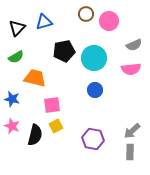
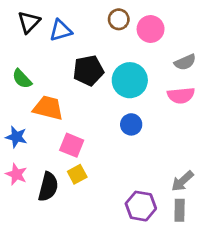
black triangle: (17, 28) -> (29, 22), moved
green semicircle: (16, 57) -> (22, 79), turned 77
pink square: (52, 105) -> (72, 145), turned 30
purple hexagon: (93, 139) -> (141, 206), moved

